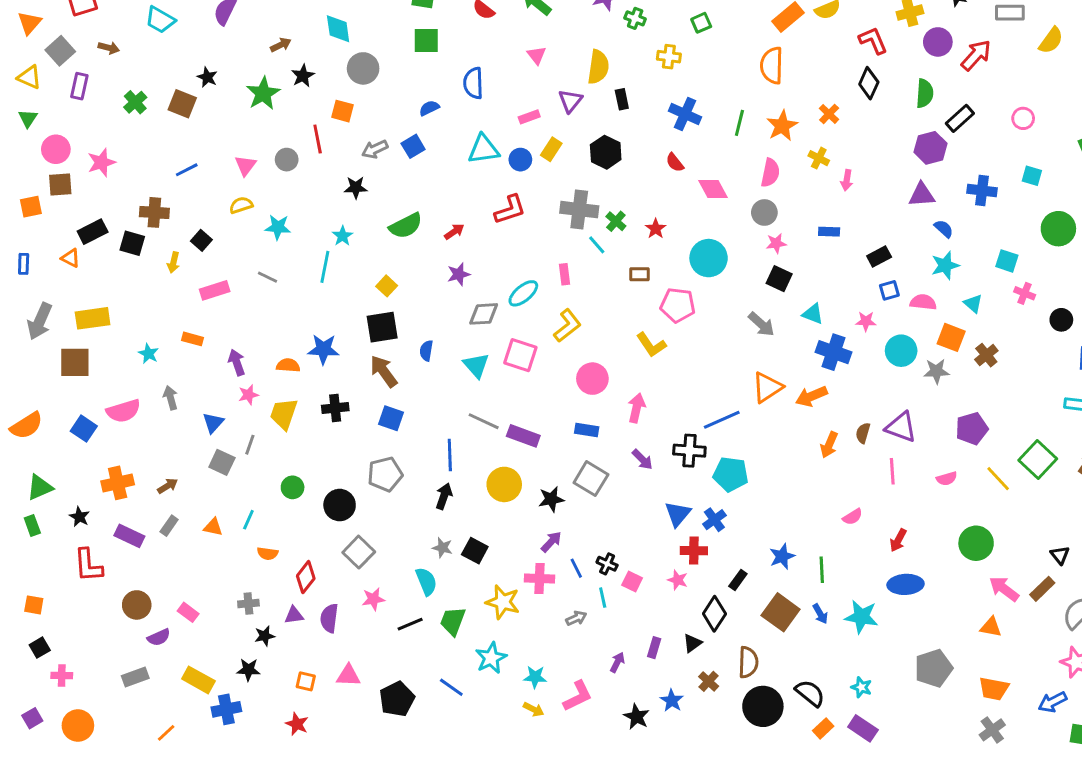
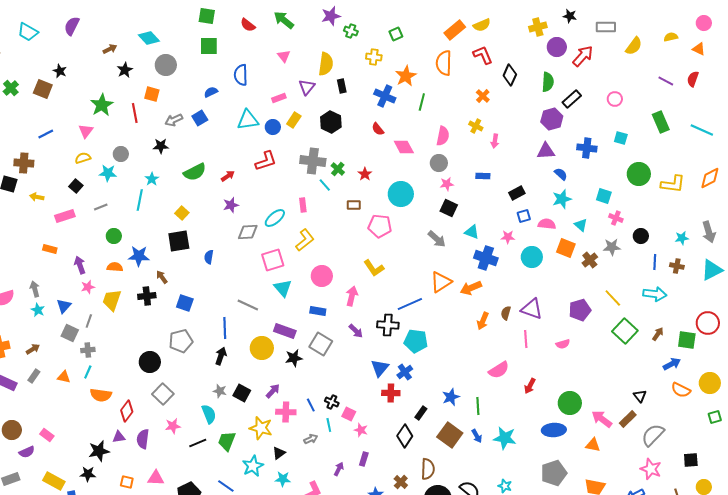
cyan diamond: (338, 29) -> (149, 38), turned -35
red L-shape: (873, 40) -> (483, 55), moved
green star: (263, 93) -> (102, 105), moved
orange star: (782, 126) -> (406, 76), moved
gray circle: (287, 160) -> (121, 154), moved
black square: (201, 240) -> (76, 186), moved
yellow arrow: (173, 262) -> (37, 197), turned 88
gray line: (268, 277) -> (101, 207), turned -48
yellow L-shape: (651, 345) -> (374, 268), moved
cyan star: (148, 354) -> (38, 310), moved
pink square: (520, 355) -> (273, 260), turned -35
cyan triangle: (476, 365) -> (283, 288), moved
brown arrow: (384, 371) -> (162, 277), moved, size x0.6
gray star: (936, 371) -> (612, 247), moved
purple rectangle: (523, 436) -> (285, 331), moved
yellow line: (998, 479) -> (613, 298), moved
green circle: (293, 487) -> (114, 236), moved
pink semicircle: (853, 517) -> (499, 370), size x1.5
purple arrow: (551, 542) -> (273, 391), moved
green circle: (976, 543) -> (570, 403), moved
orange semicircle: (268, 554) -> (101, 395), size x1.5
pink star: (678, 580) -> (361, 430), moved
blue ellipse: (906, 584) -> (554, 430), moved
gray cross: (248, 603) -> (88, 350), moved
black star: (265, 636) -> (99, 451), size x1.5
black triangle: (692, 643) -> (279, 453), moved

